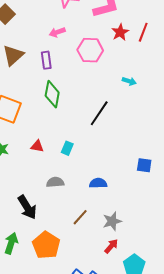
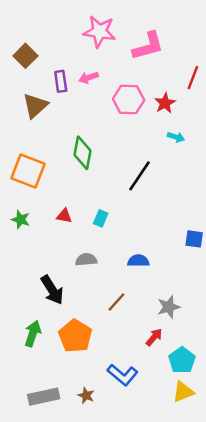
red star: (120, 32) -> (165, 103), moved
purple rectangle: (46, 60) -> (61, 81), moved
gray star: (112, 221) -> (169, 307), moved

